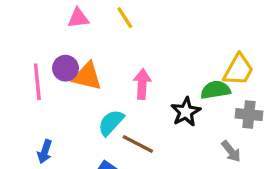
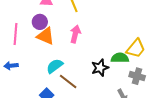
purple circle: (65, 68) -> (40, 22), moved
pink arrow: (142, 84) -> (75, 34), moved
blue arrow: (45, 152) -> (11, 66), moved, turned 56

